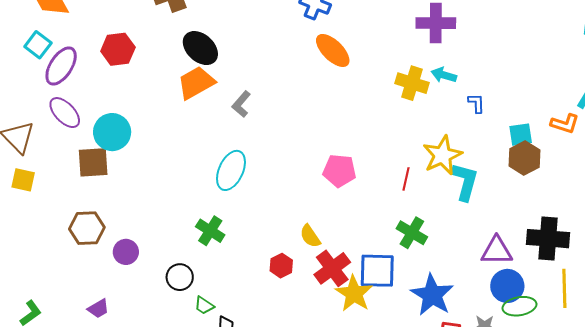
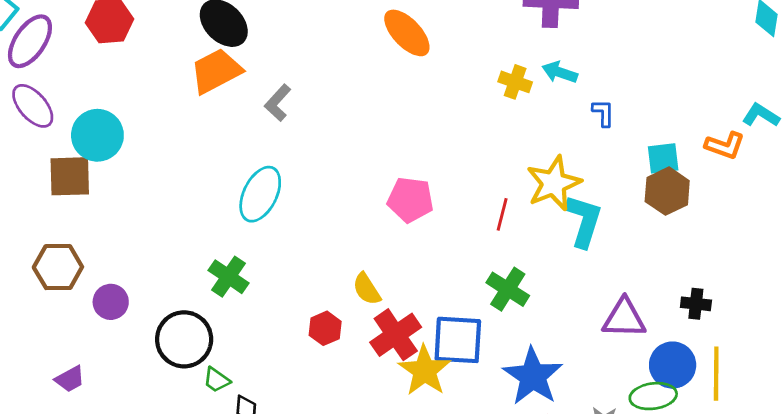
yellow cross: (412, 83) -> (515, 82), size x0.7
black cross: (548, 239) -> (696, 304), size x0.5
black circle: (180, 277) -> (184, 339), size x1.5
blue circle: (507, 286) -> (673, 365), moved

